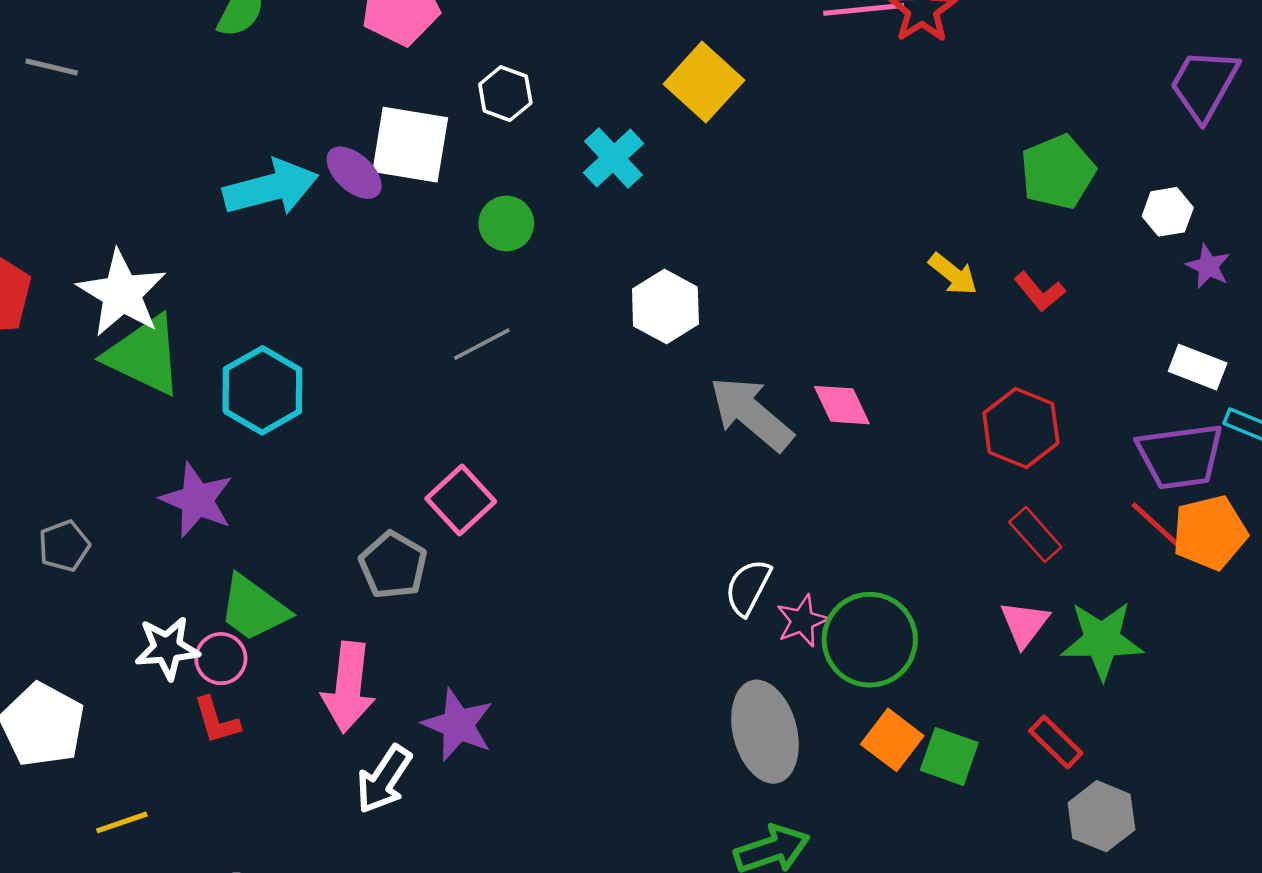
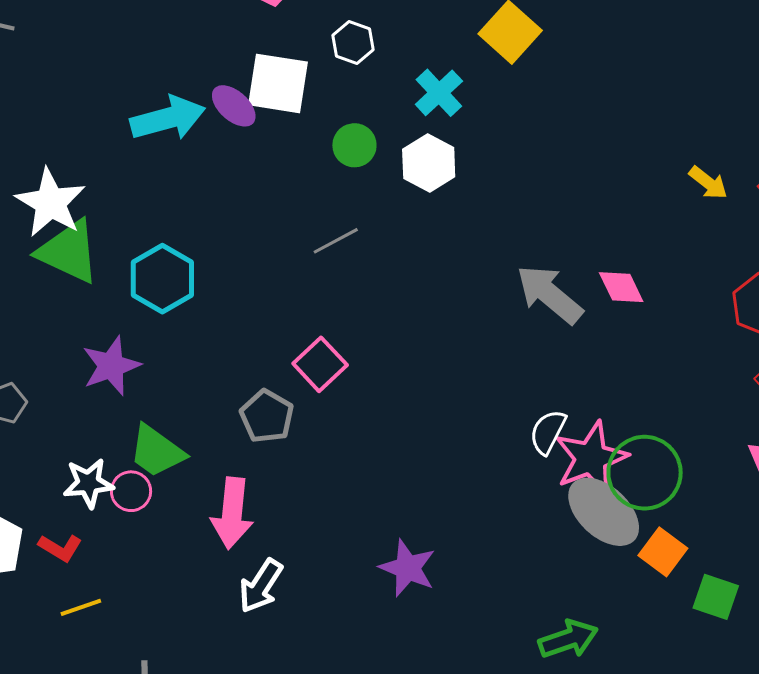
white hexagon: (665, 307) -> (429, 163), moved
purple star: (197, 500) -> (111, 366), turned 30
pink star: (802, 621) -> (591, 458), size x1.8
red L-shape: (216, 720) -> (60, 548), moved, turned -42
purple star: (458, 725) -> (408, 568), moved
gray ellipse: (765, 732) -> (604, 512), moved, turned -32
green square: (949, 756) -> (716, 597), moved
yellow line: (122, 822) -> (81, 607), moved

